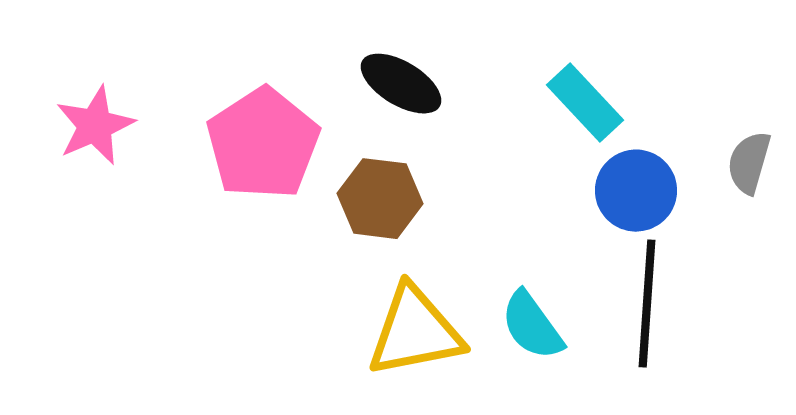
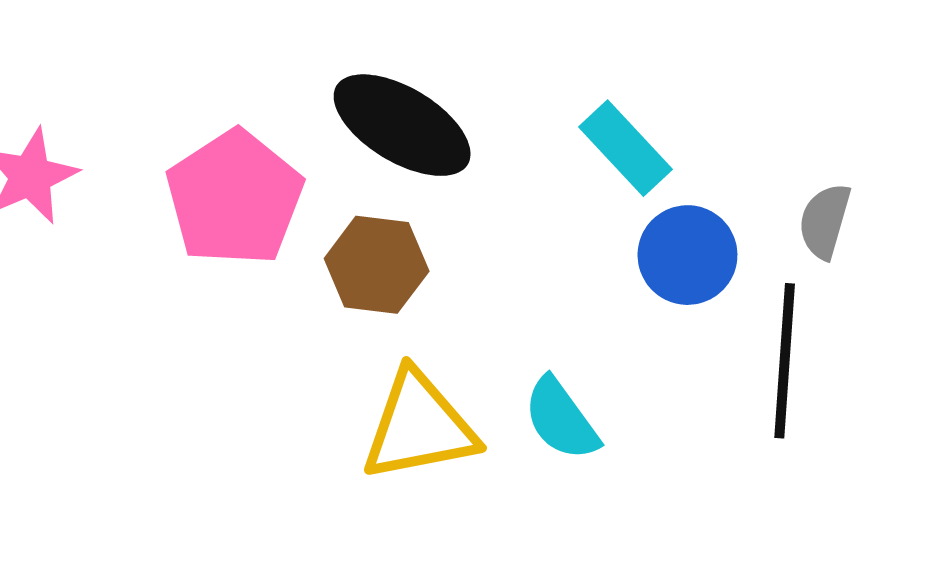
black ellipse: (401, 84) -> (402, 125), size x1.4
black line: (647, 304) -> (785, 361), moved

